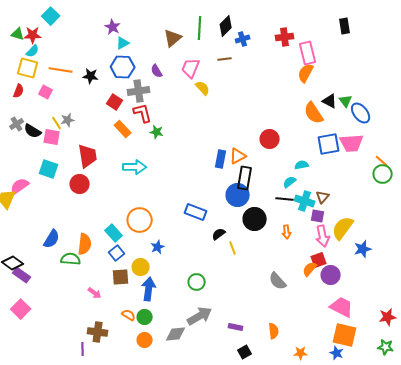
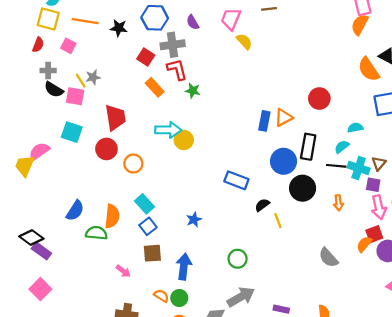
gray cross: (17, 124) -> (48, 71), moved, turned 32
black rectangle: (245, 178) -> (308, 147), moved
orange circle: (140, 220) -> (133, 164), moved, size x0.7
yellow circle: (141, 267) -> (184, 140), moved

